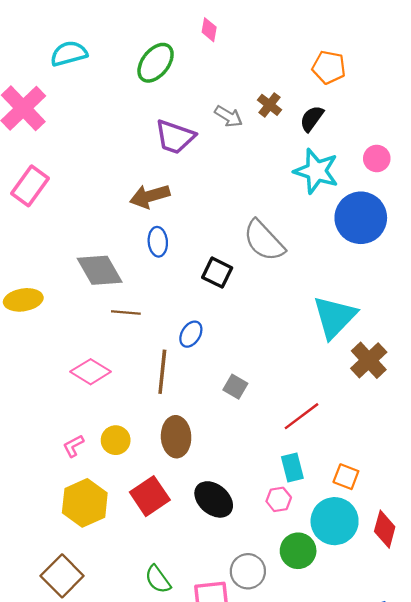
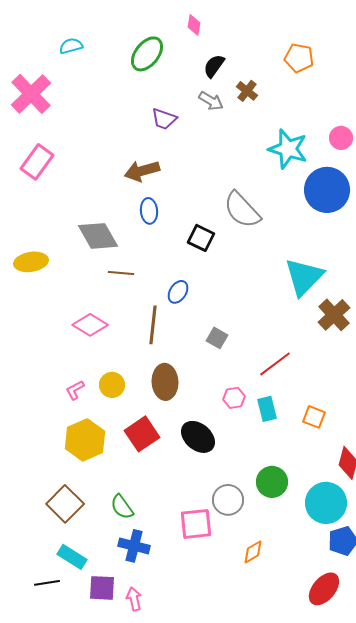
cyan semicircle: (69, 54) -> (71, 46), size x0.7
black semicircle: (312, 119) -> (214, 66), moved
purple trapezoid: (175, 137) -> (164, 119), size x0.7
pink hexagon: (279, 499) -> (234, 398), moved
cyan circle: (335, 521) -> (326, 503), moved
green semicircle: (158, 579) -> (122, 507), moved

